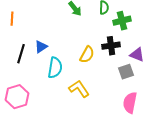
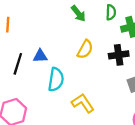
blue triangle: (41, 47) -> (40, 56), turned 32
yellow semicircle: (87, 55) -> (85, 49), moved

